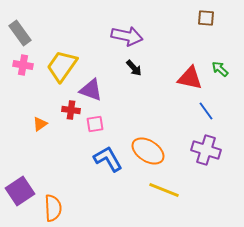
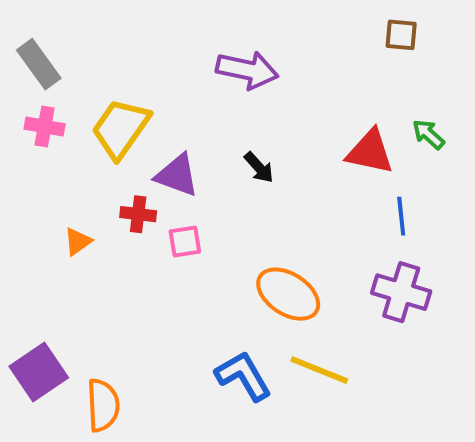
black arrow: (134, 68) -> (259, 167), moved
blue line: (206, 111) -> (401, 216), turned 30
blue L-shape: (108, 159) -> (243, 376), moved

